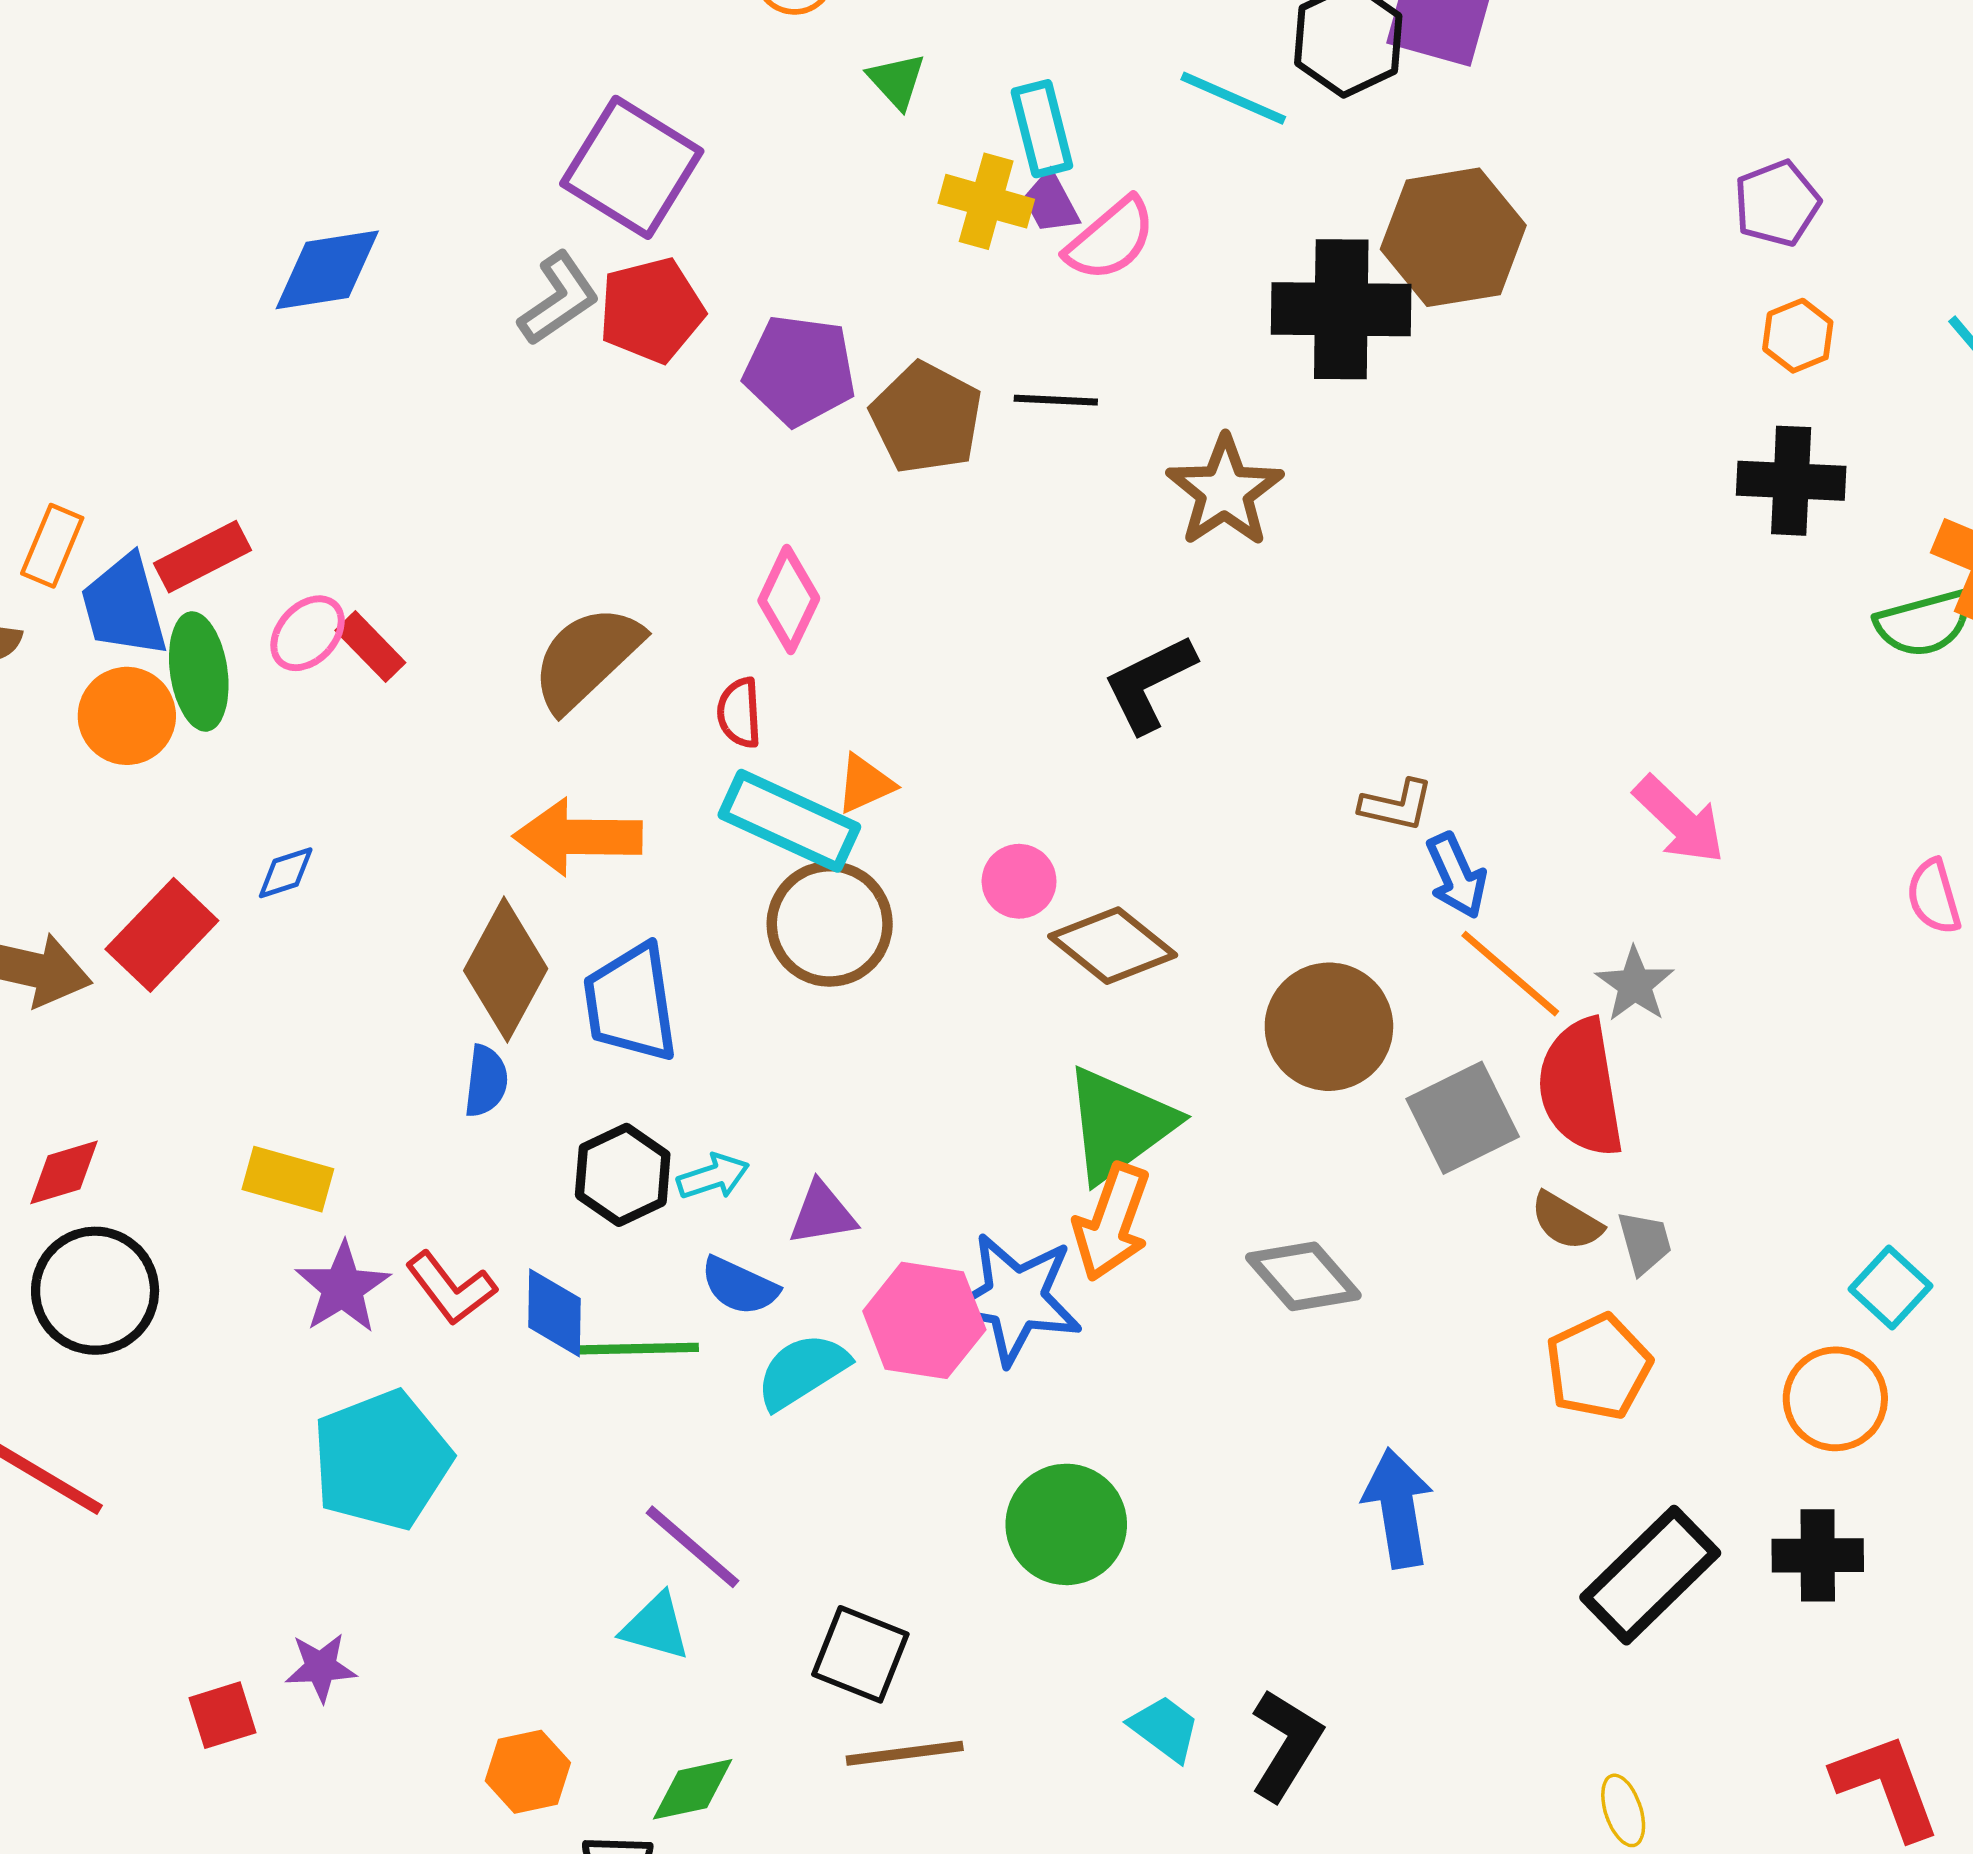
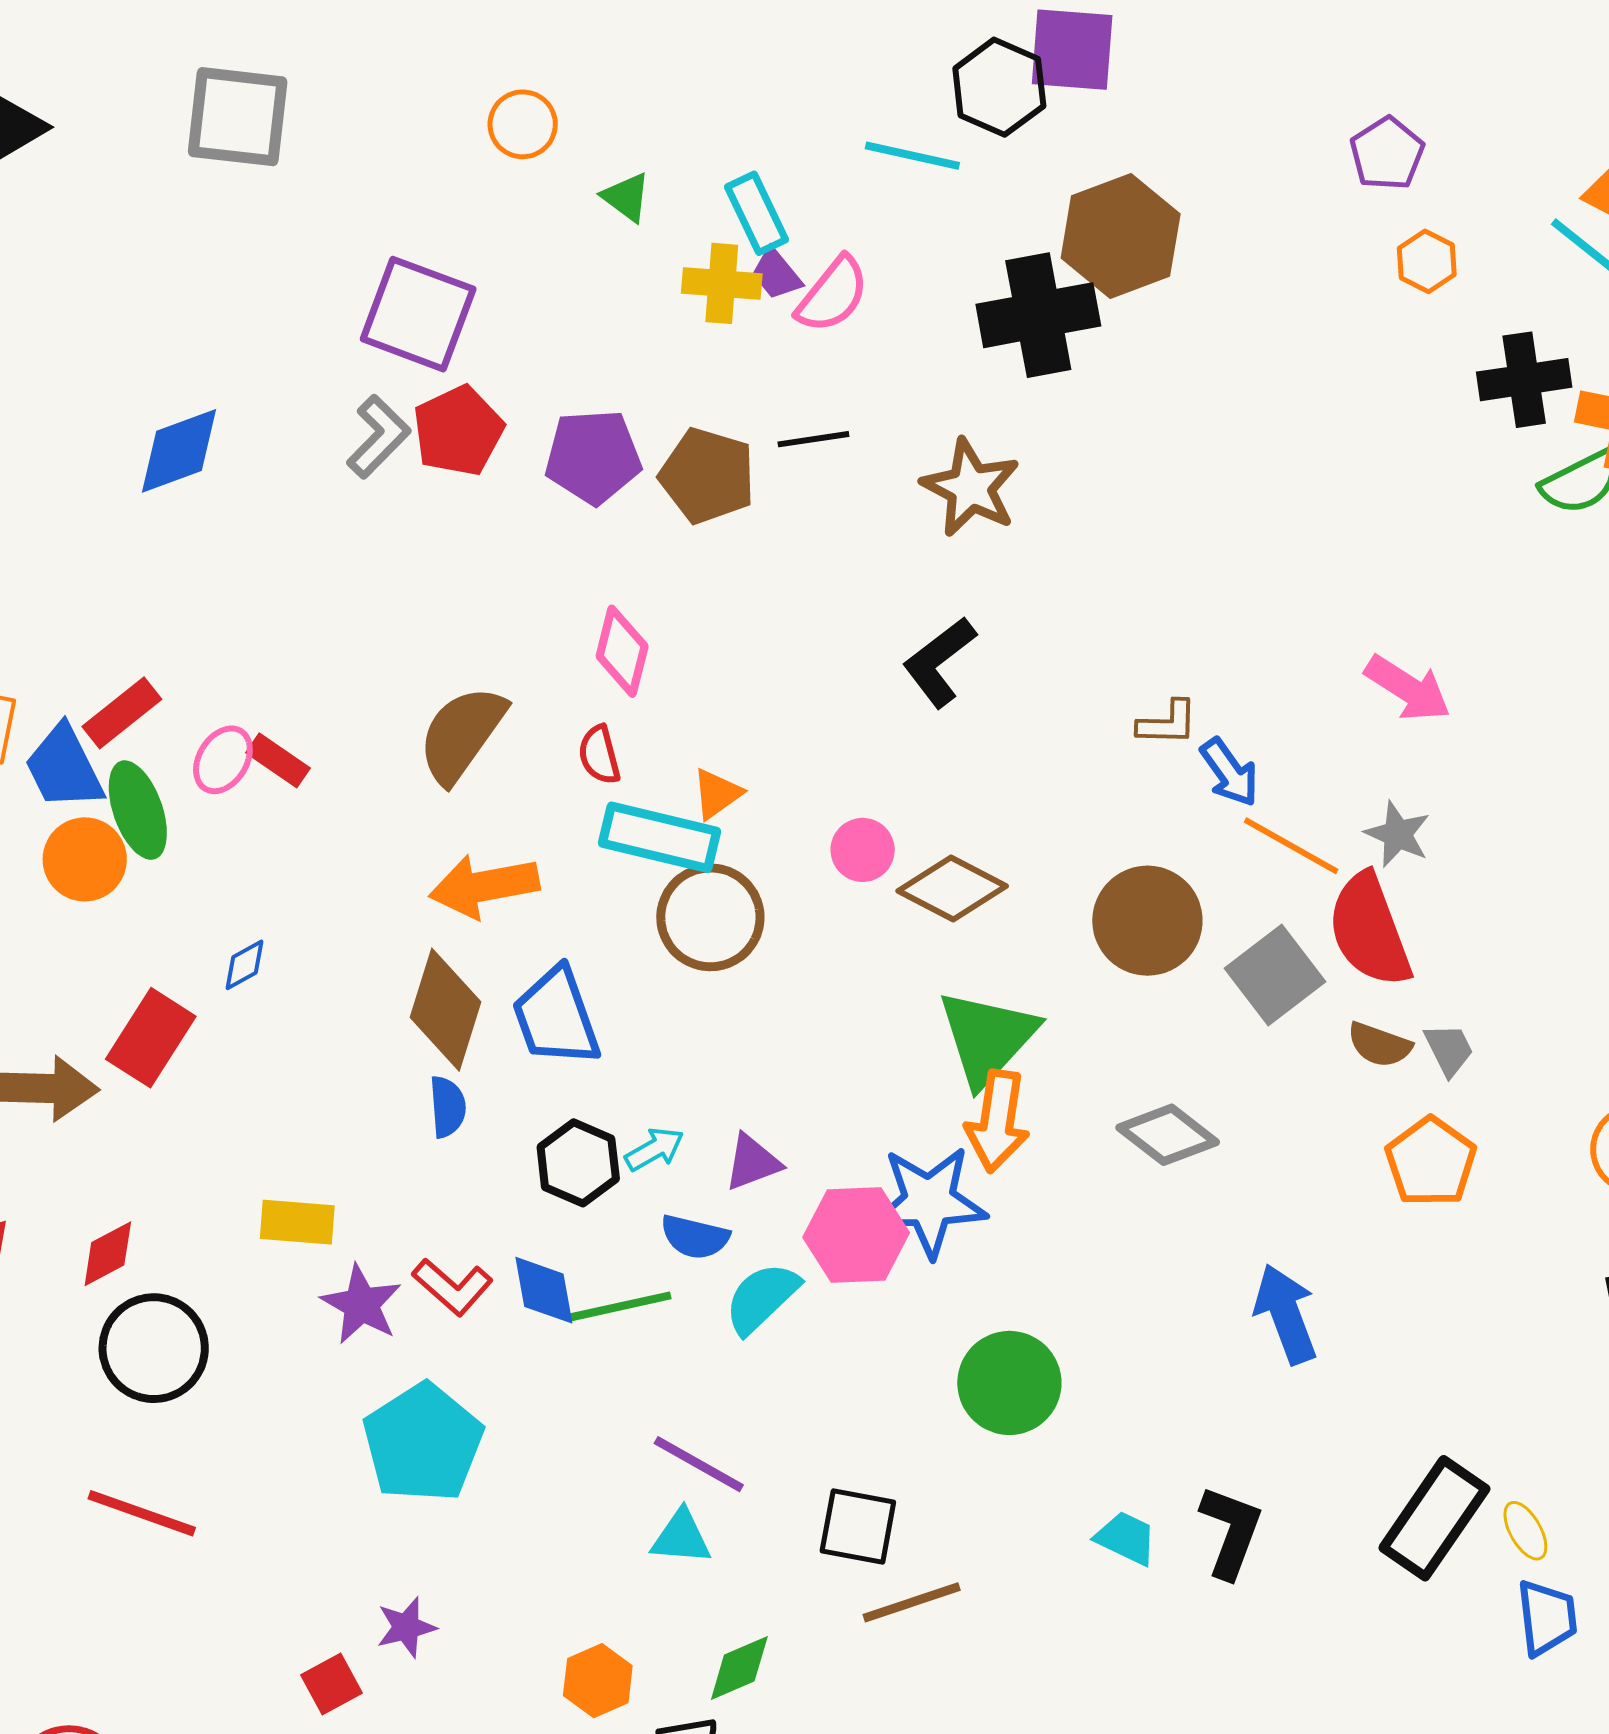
black cross: (1791, 481) -> (1524, 380), moved
black rectangle: (1650, 1575) -> (1434, 1518), moved

